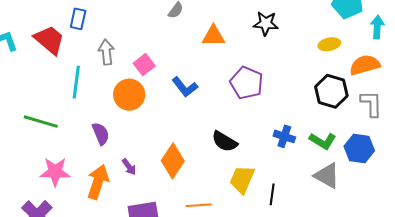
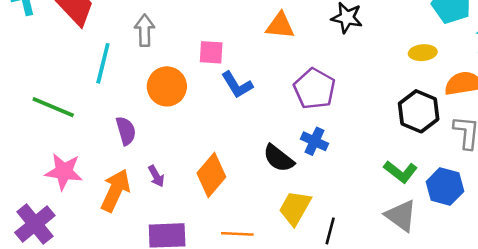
pink square: (144, 65) -> (211, 52), moved, turned 35
blue cross: (284, 136) -> (314, 141), moved

